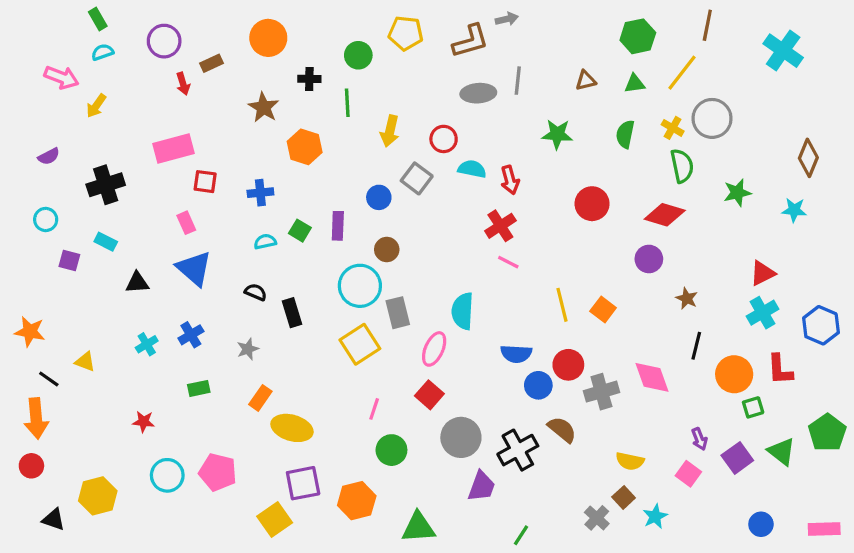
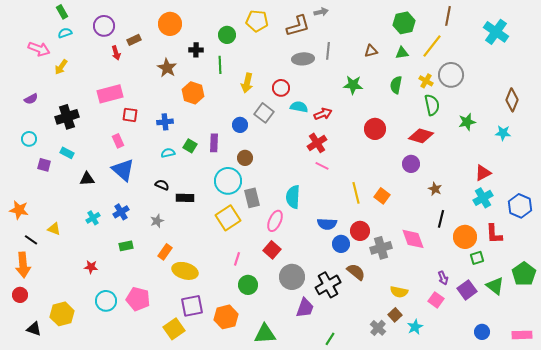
red arrow: (510, 180) -> (323, 114), turned -96
black rectangle: (292, 313) -> (185, 198), turned -72

